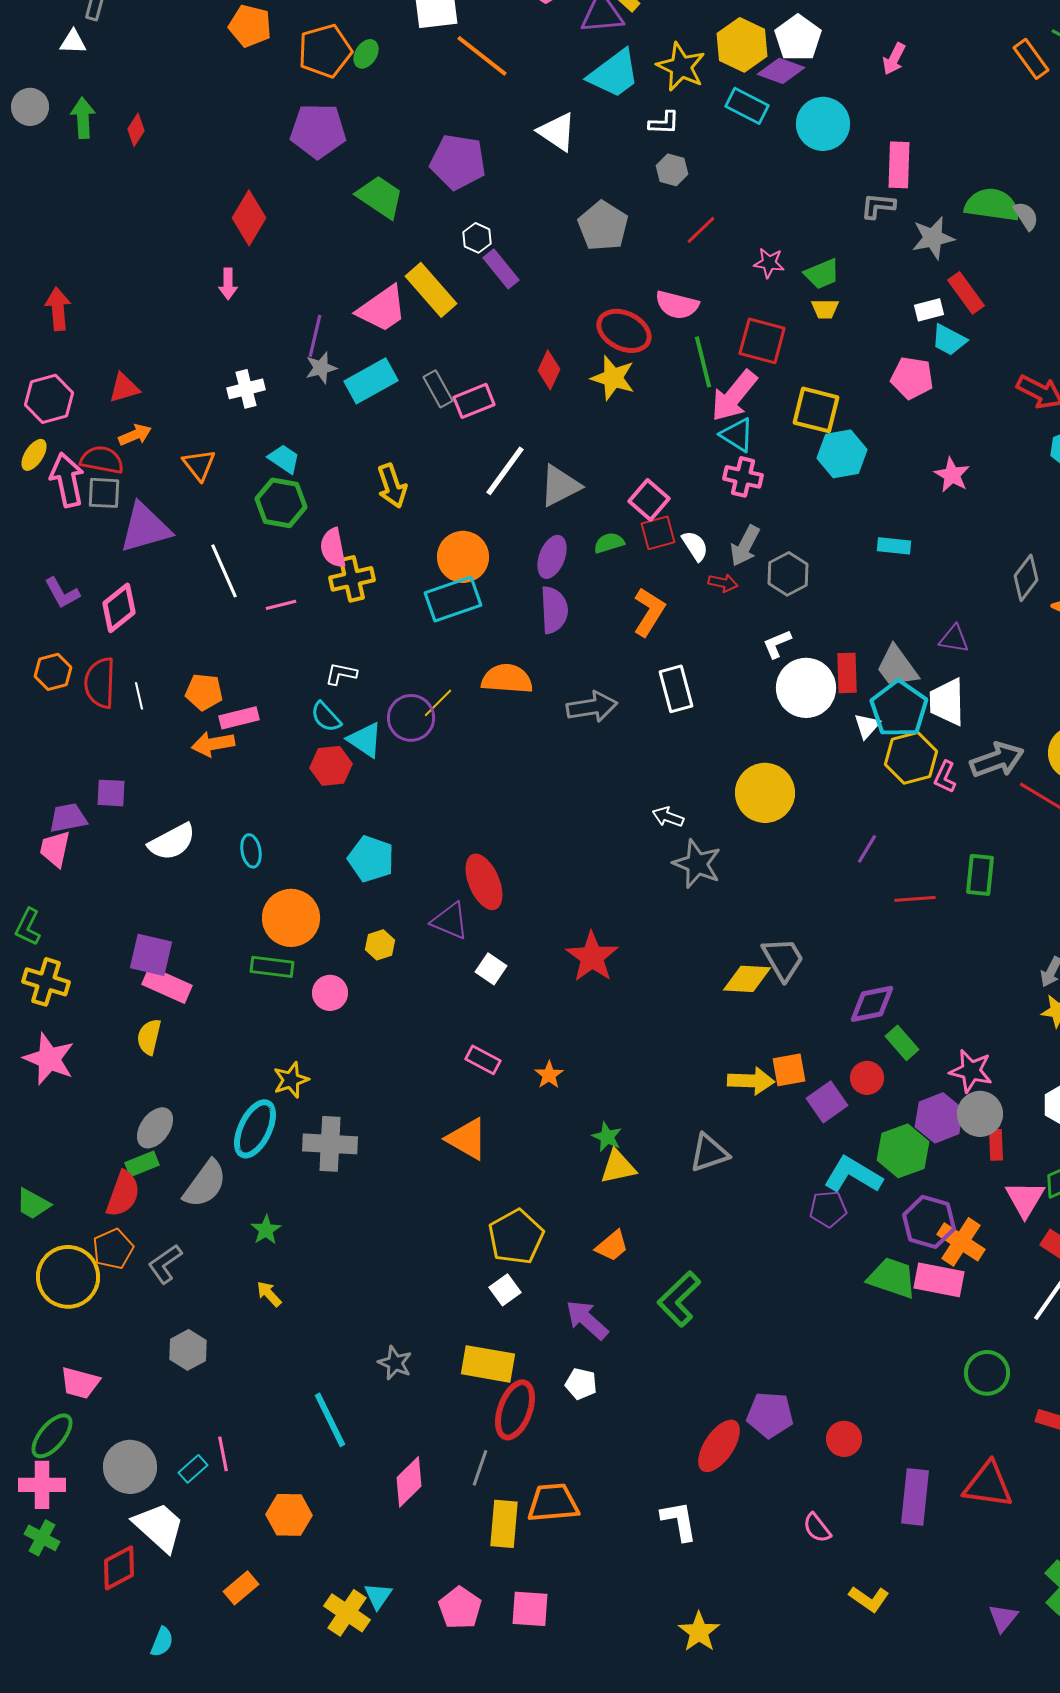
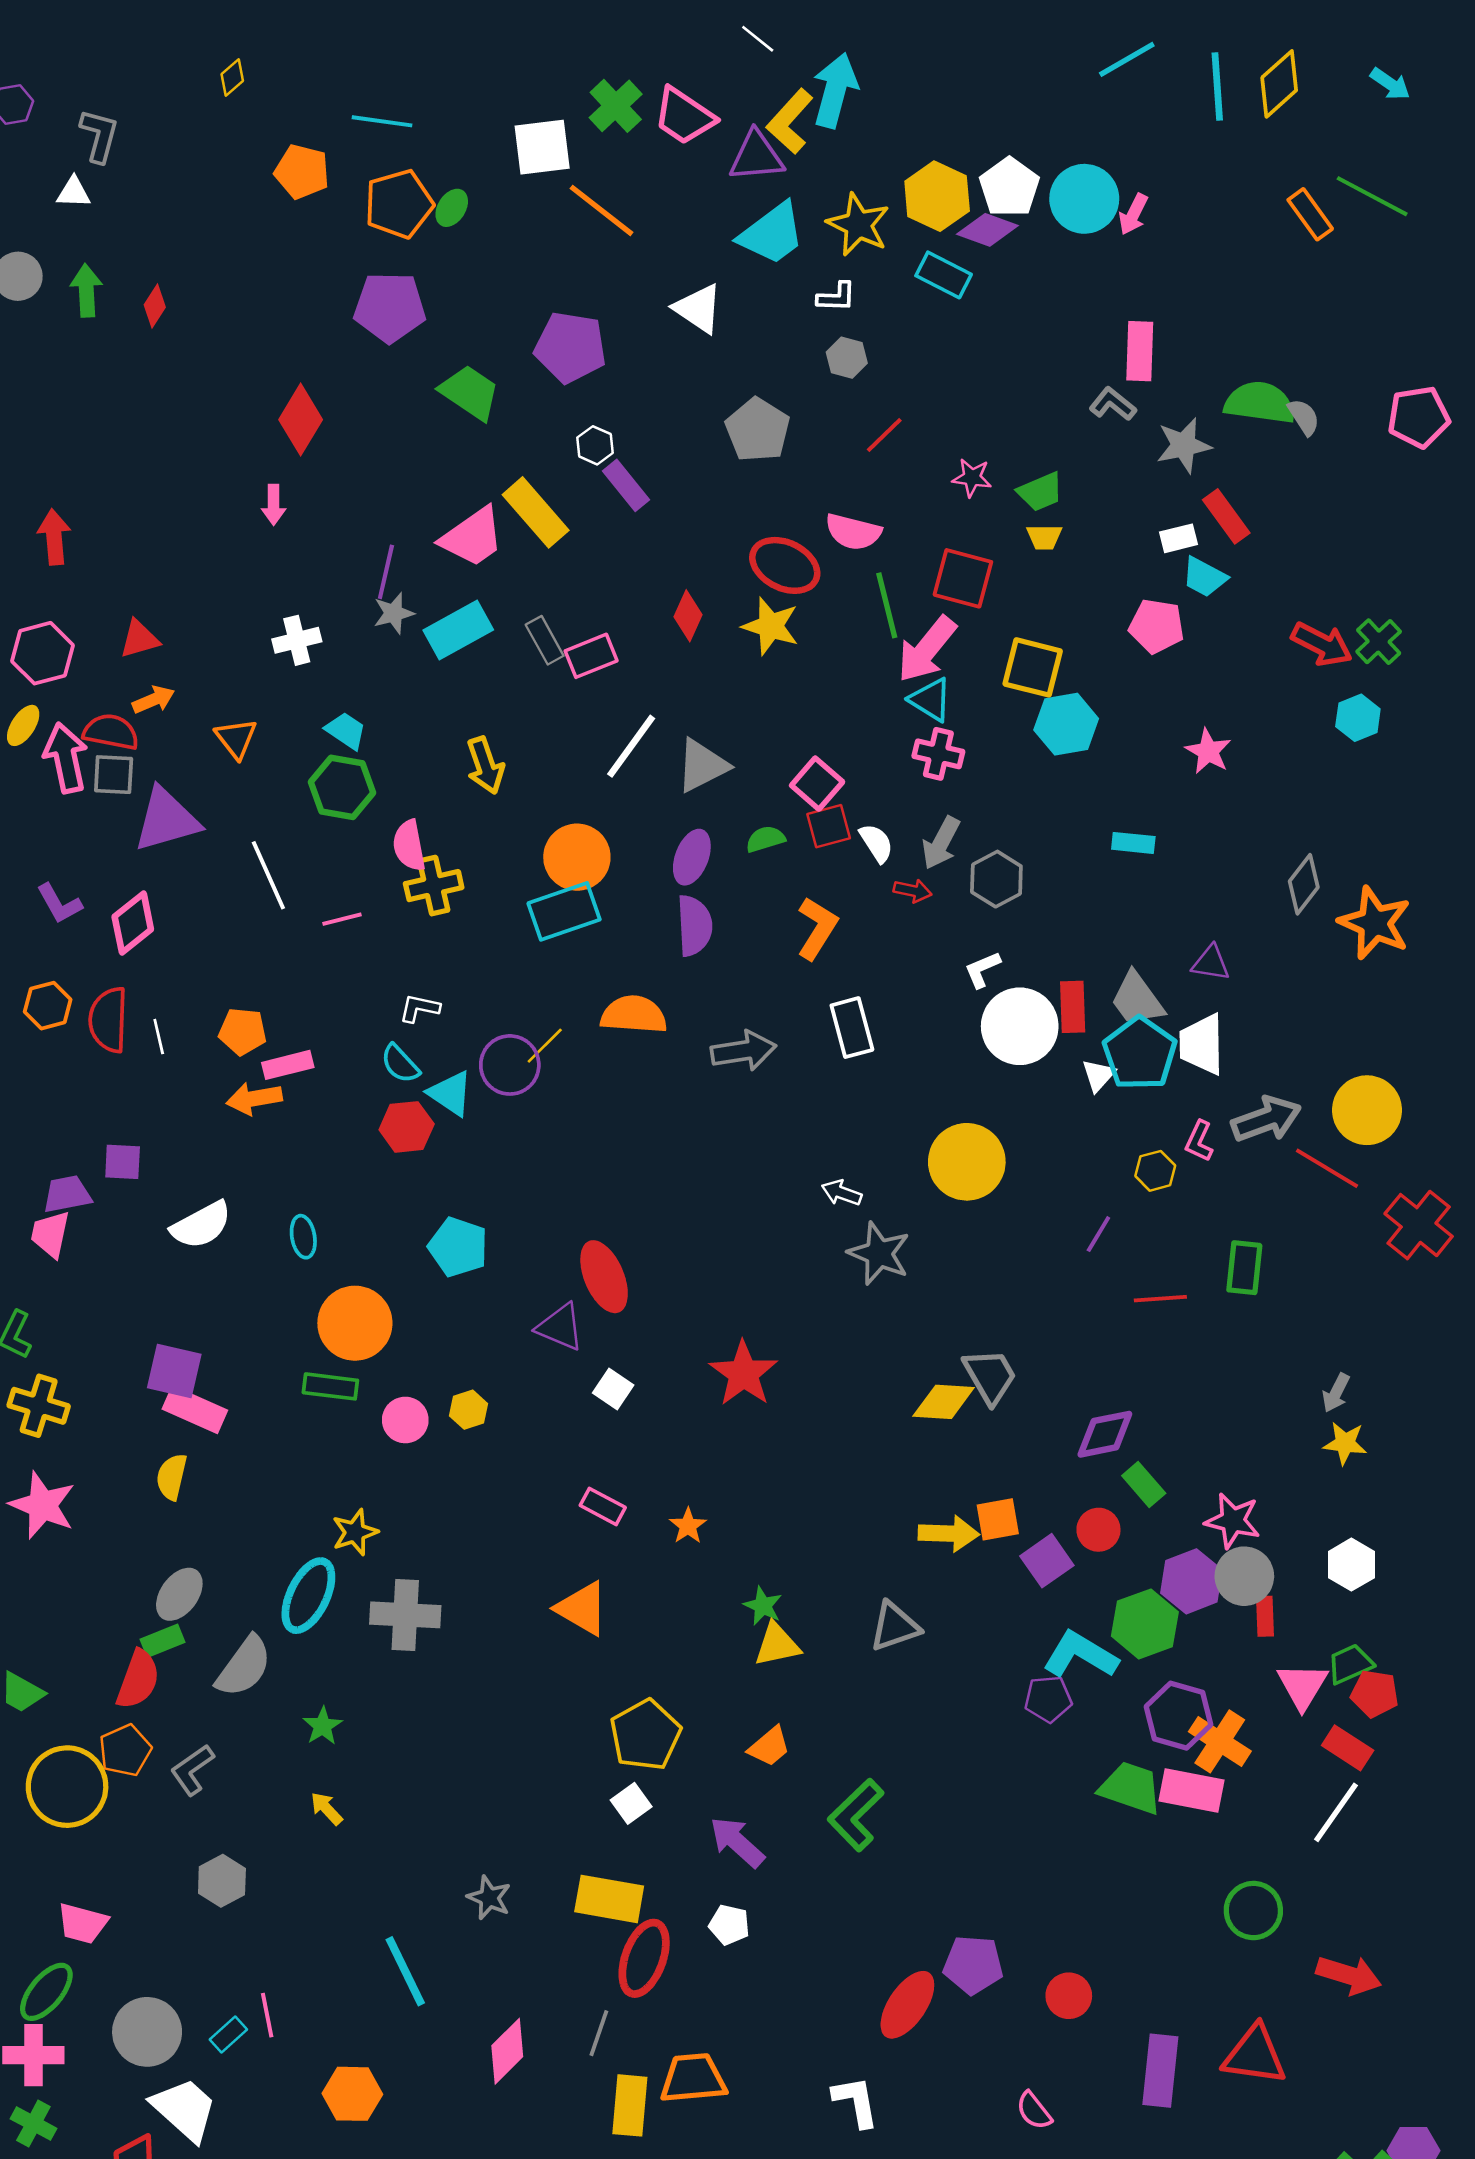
cyan circle: (823, 124) -> (1084, 199), moved
gray L-shape: (878, 206) -> (1113, 404), turned 33
yellow hexagon: (911, 758) -> (1155, 1171), moved, size x0.6
yellow hexagon: (380, 945) -> (469, 1410), moved

